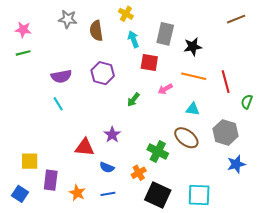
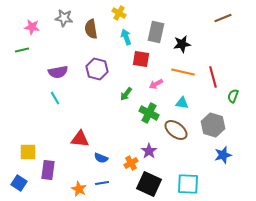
pink star: (23, 30) -> (32, 27), moved
purple star: (112, 135) -> (149, 151), moved
green cross: (158, 152) -> (149, 113), moved
orange star: (77, 193) -> (79, 189), moved

